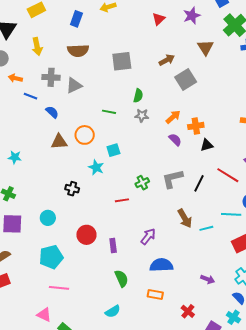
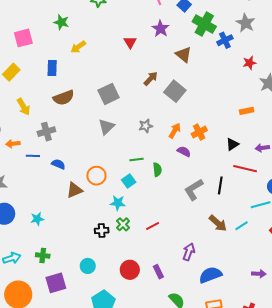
gray triangle: (74, 85) -> (106, 127), moved
green semicircle: (138, 96) -> (157, 170), moved
green line: (109, 112) -> (137, 160), moved
gray star: (142, 116) -> (146, 126), moved
black triangle: (207, 145) -> (232, 144), moved
green cross: (142, 183) -> (123, 224), moved

